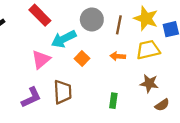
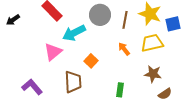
orange arrow: (118, 56) -> (124, 49), turned 48
orange square: (82, 58) -> (91, 61), moved
purple L-shape: (31, 97) -> (32, 87), moved, turned -105

